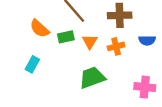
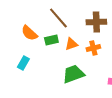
orange triangle: (90, 42) -> (71, 44), turned 40

